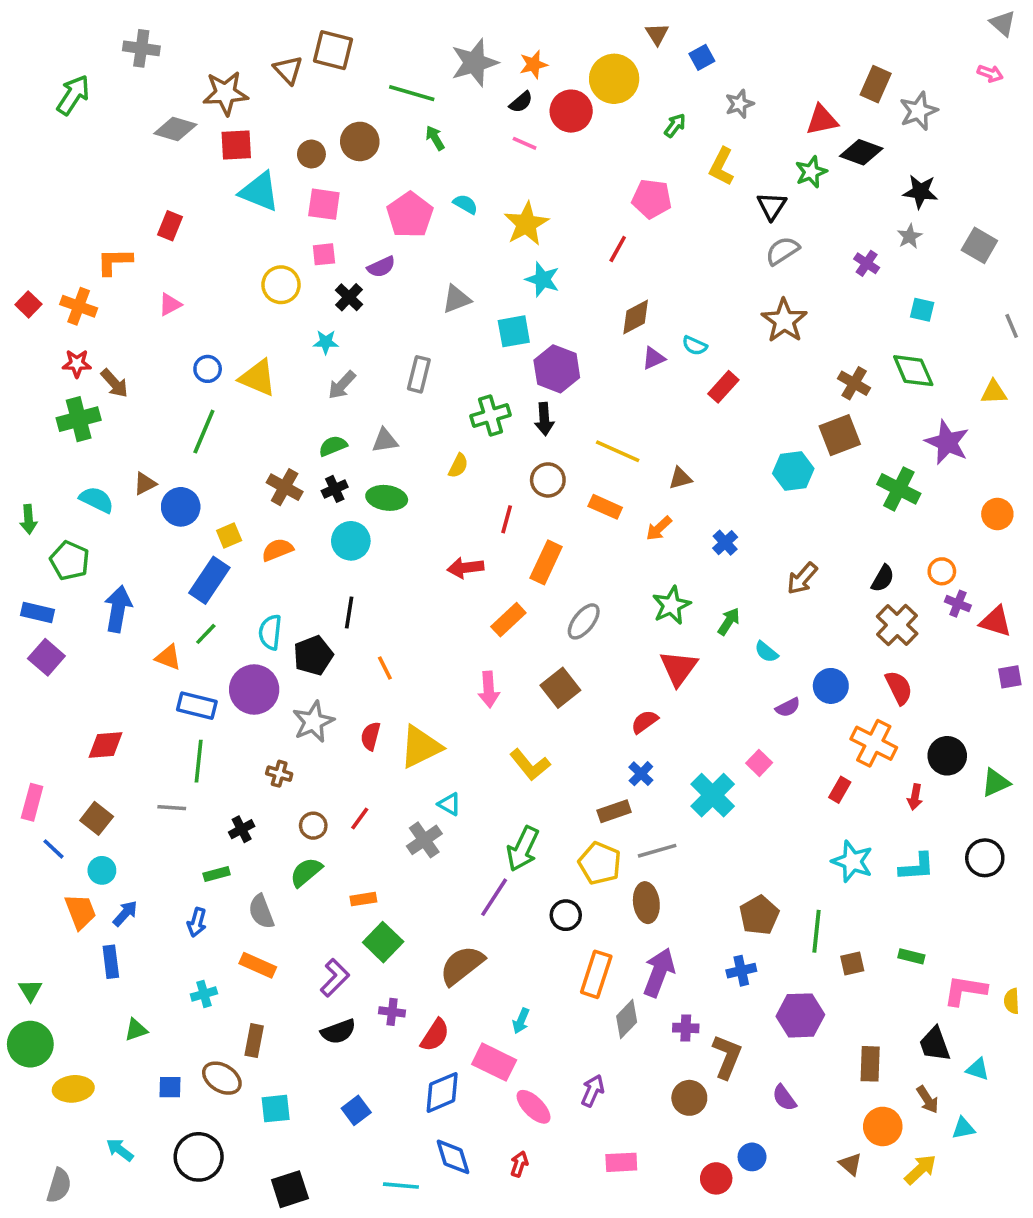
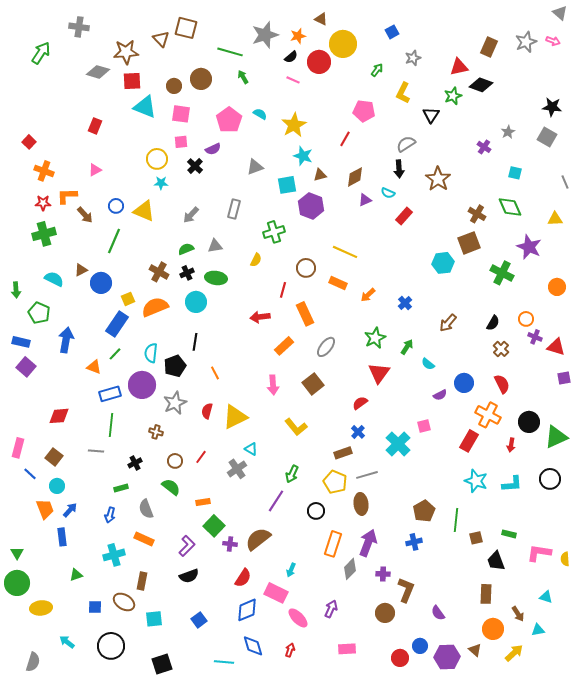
brown triangle: (657, 34) -> (321, 19), moved, turned -32
gray star: (919, 111) -> (526, 42), moved
black star: (920, 192) -> (552, 107), moved
gray semicircle: (782, 251) -> (406, 144), moved
orange L-shape: (114, 261) -> (67, 196), moved
red square: (28, 304) -> (29, 142), moved
cyan star: (326, 342) -> (161, 183), moved
brown arrow: (114, 383) -> (85, 215), moved
black arrow: (544, 419) -> (399, 169), moved
brown triangle: (680, 478) -> (320, 175), moved
orange semicircle: (277, 550) -> (155, 307), size x1.5
orange rectangle: (546, 562) -> (305, 314), turned -50
brown cross: (897, 625) -> (501, 349), size x0.7
blue rectangle: (197, 706) -> (110, 394), turned -30
pink square: (759, 763) -> (424, 426), turned 32
green triangle: (996, 783) -> (556, 437), size x1.4
red rectangle: (840, 790) -> (469, 441), size x1.5
green arrow: (523, 849) -> (292, 474), size x0.7
green semicircle: (306, 872) -> (171, 487), turned 78
cyan cross: (204, 994) -> (114, 555), size x1.5
purple cross: (392, 1012) -> (230, 544), moved
purple hexagon: (800, 1015) -> (447, 657), moved
black trapezoid: (935, 1044) -> (496, 561), moved

